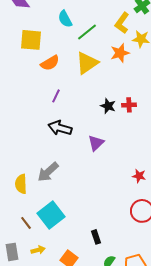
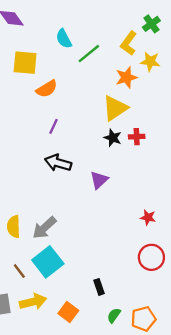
yellow triangle: (87, 63) -> (115, 108), moved
gray arrow: (48, 172) -> (44, 228), moved
yellow arrow: (38, 250) -> (33, 302), size x1.6

